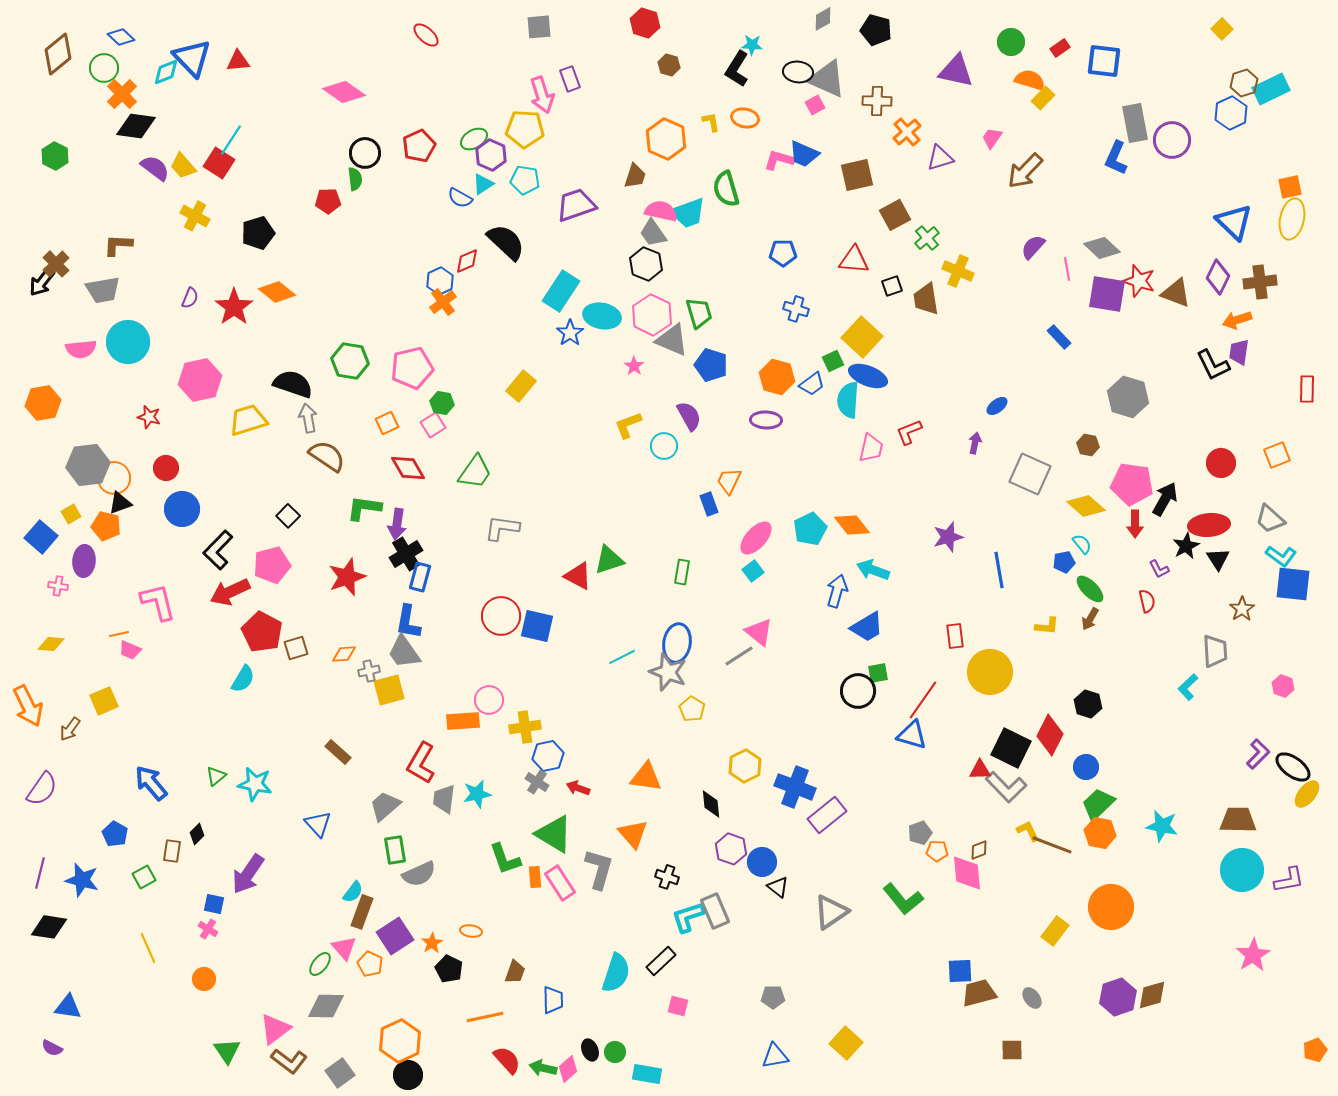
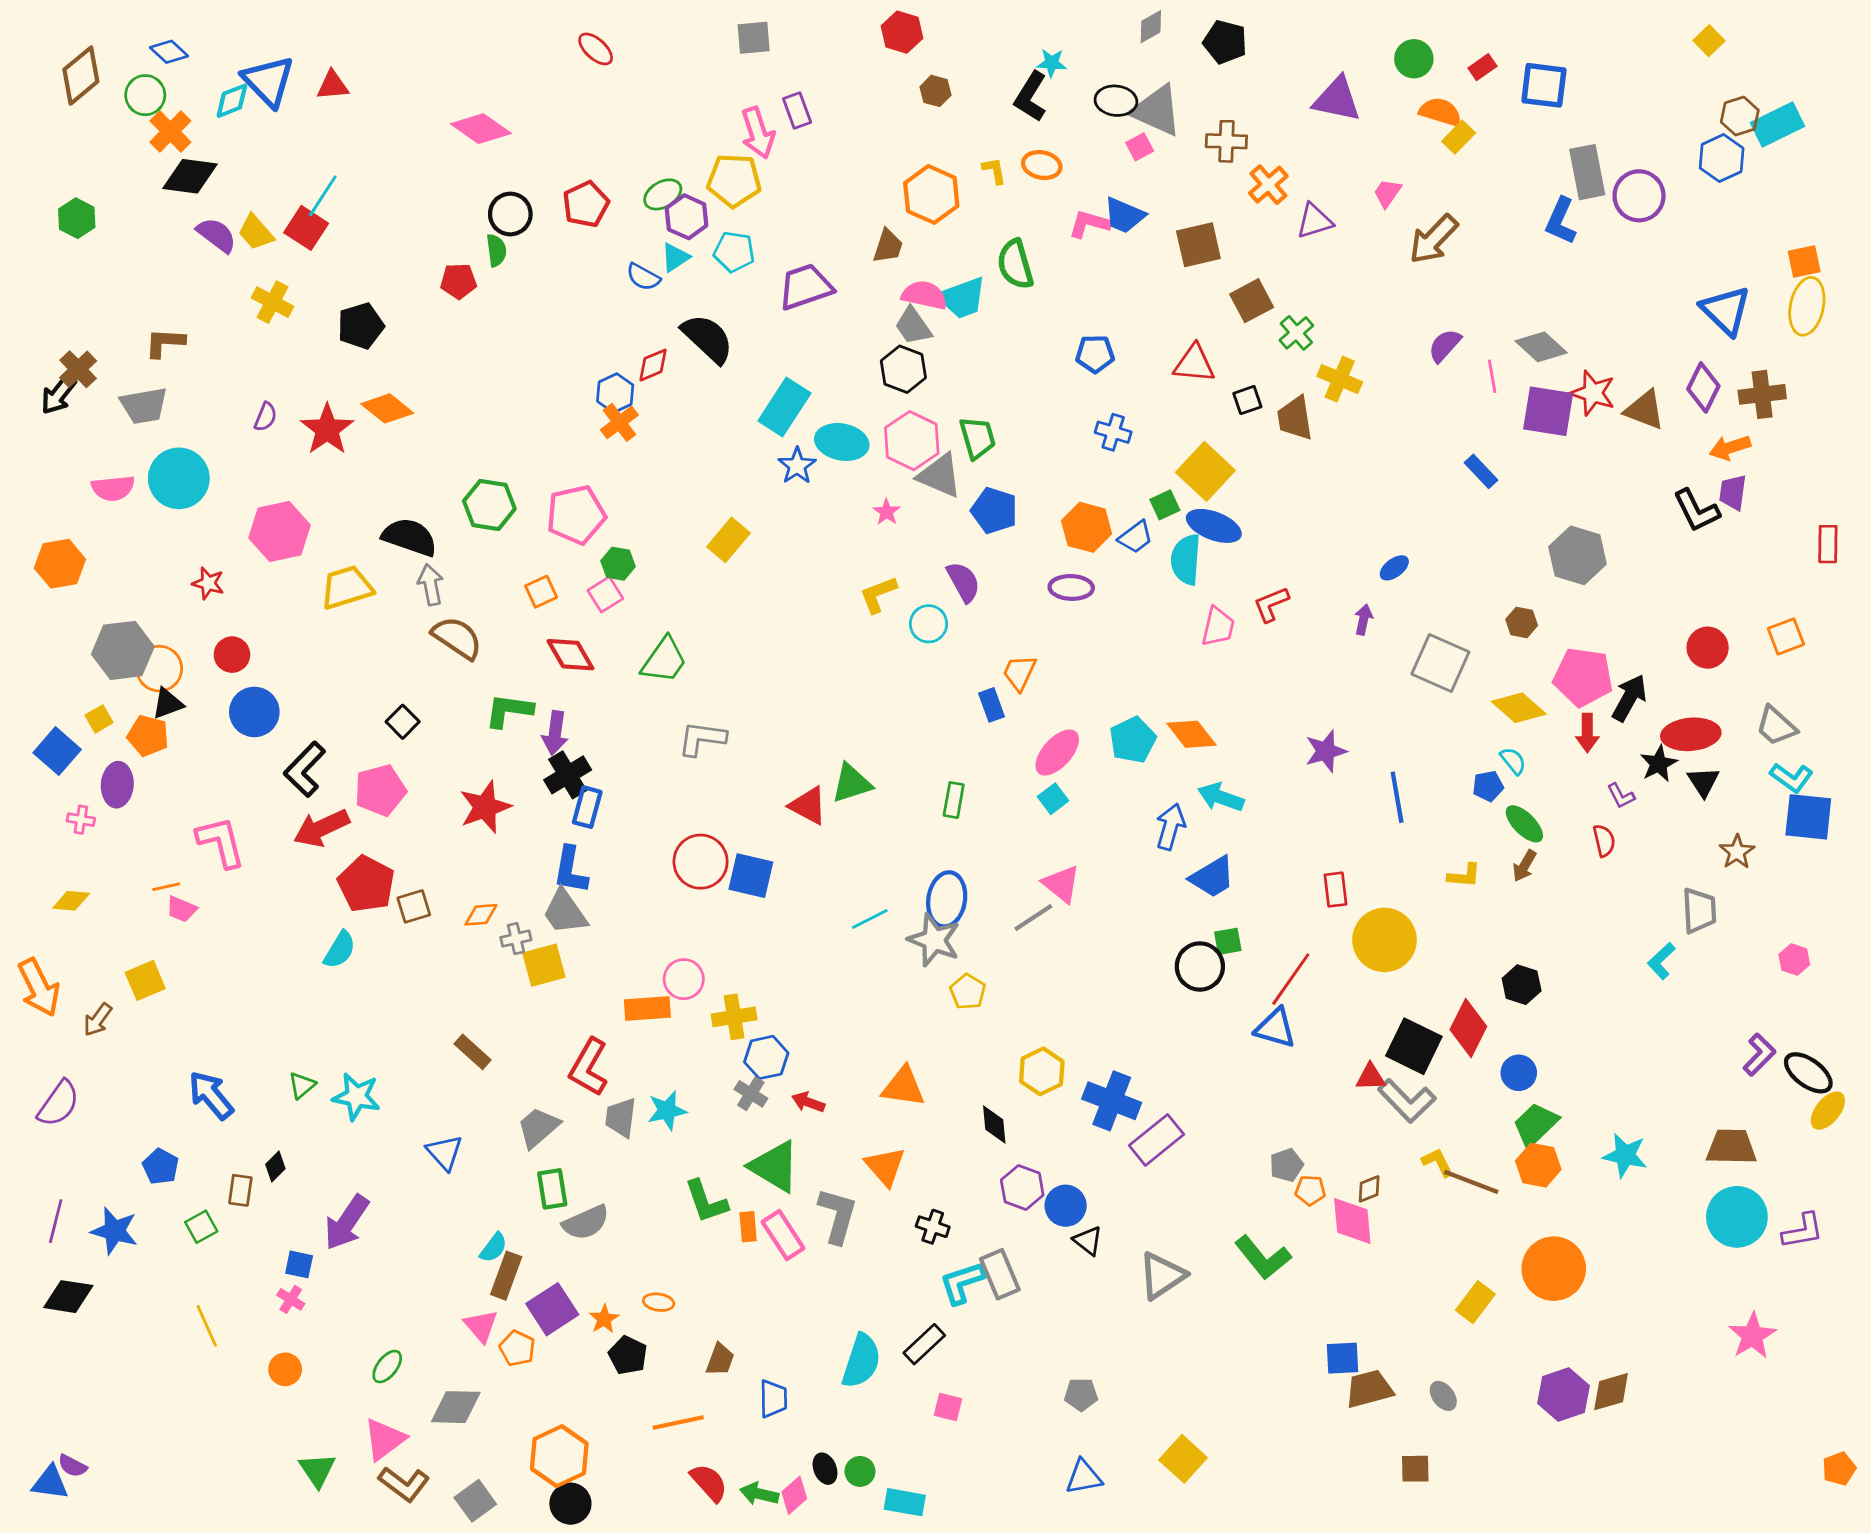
green ellipse: (320, 964) -> (387, 1367), moved
blue triangle: (68, 1007) -> (50, 1483), moved

